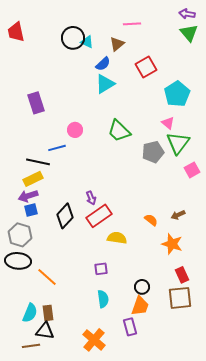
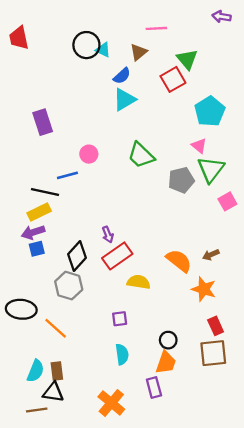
green triangle: (189, 33) -> (187, 59), moved
orange semicircle: (151, 220) -> (179, 261), size x1.6
gray hexagon: (20, 235) -> (69, 286), moved

